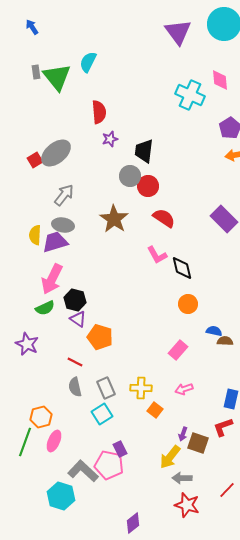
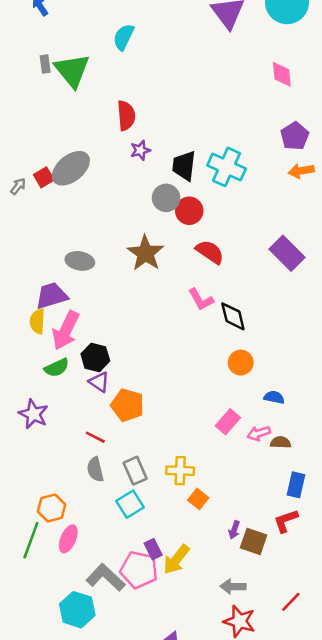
cyan semicircle: (88, 62) -> (124, 37), moved
cyan cross: (190, 95) -> (227, 167), moved
gray arrow: (64, 195) -> (18, 186), moved, size x0.6
yellow semicircle: (35, 235) -> (37, 321), moved
purple trapezoid: (55, 242) -> (52, 296), moved
brown semicircle: (225, 341) -> (281, 442), moved
pink arrow: (184, 389) -> (259, 433), moved
yellow arrow: (170, 457) -> (176, 559), moved

